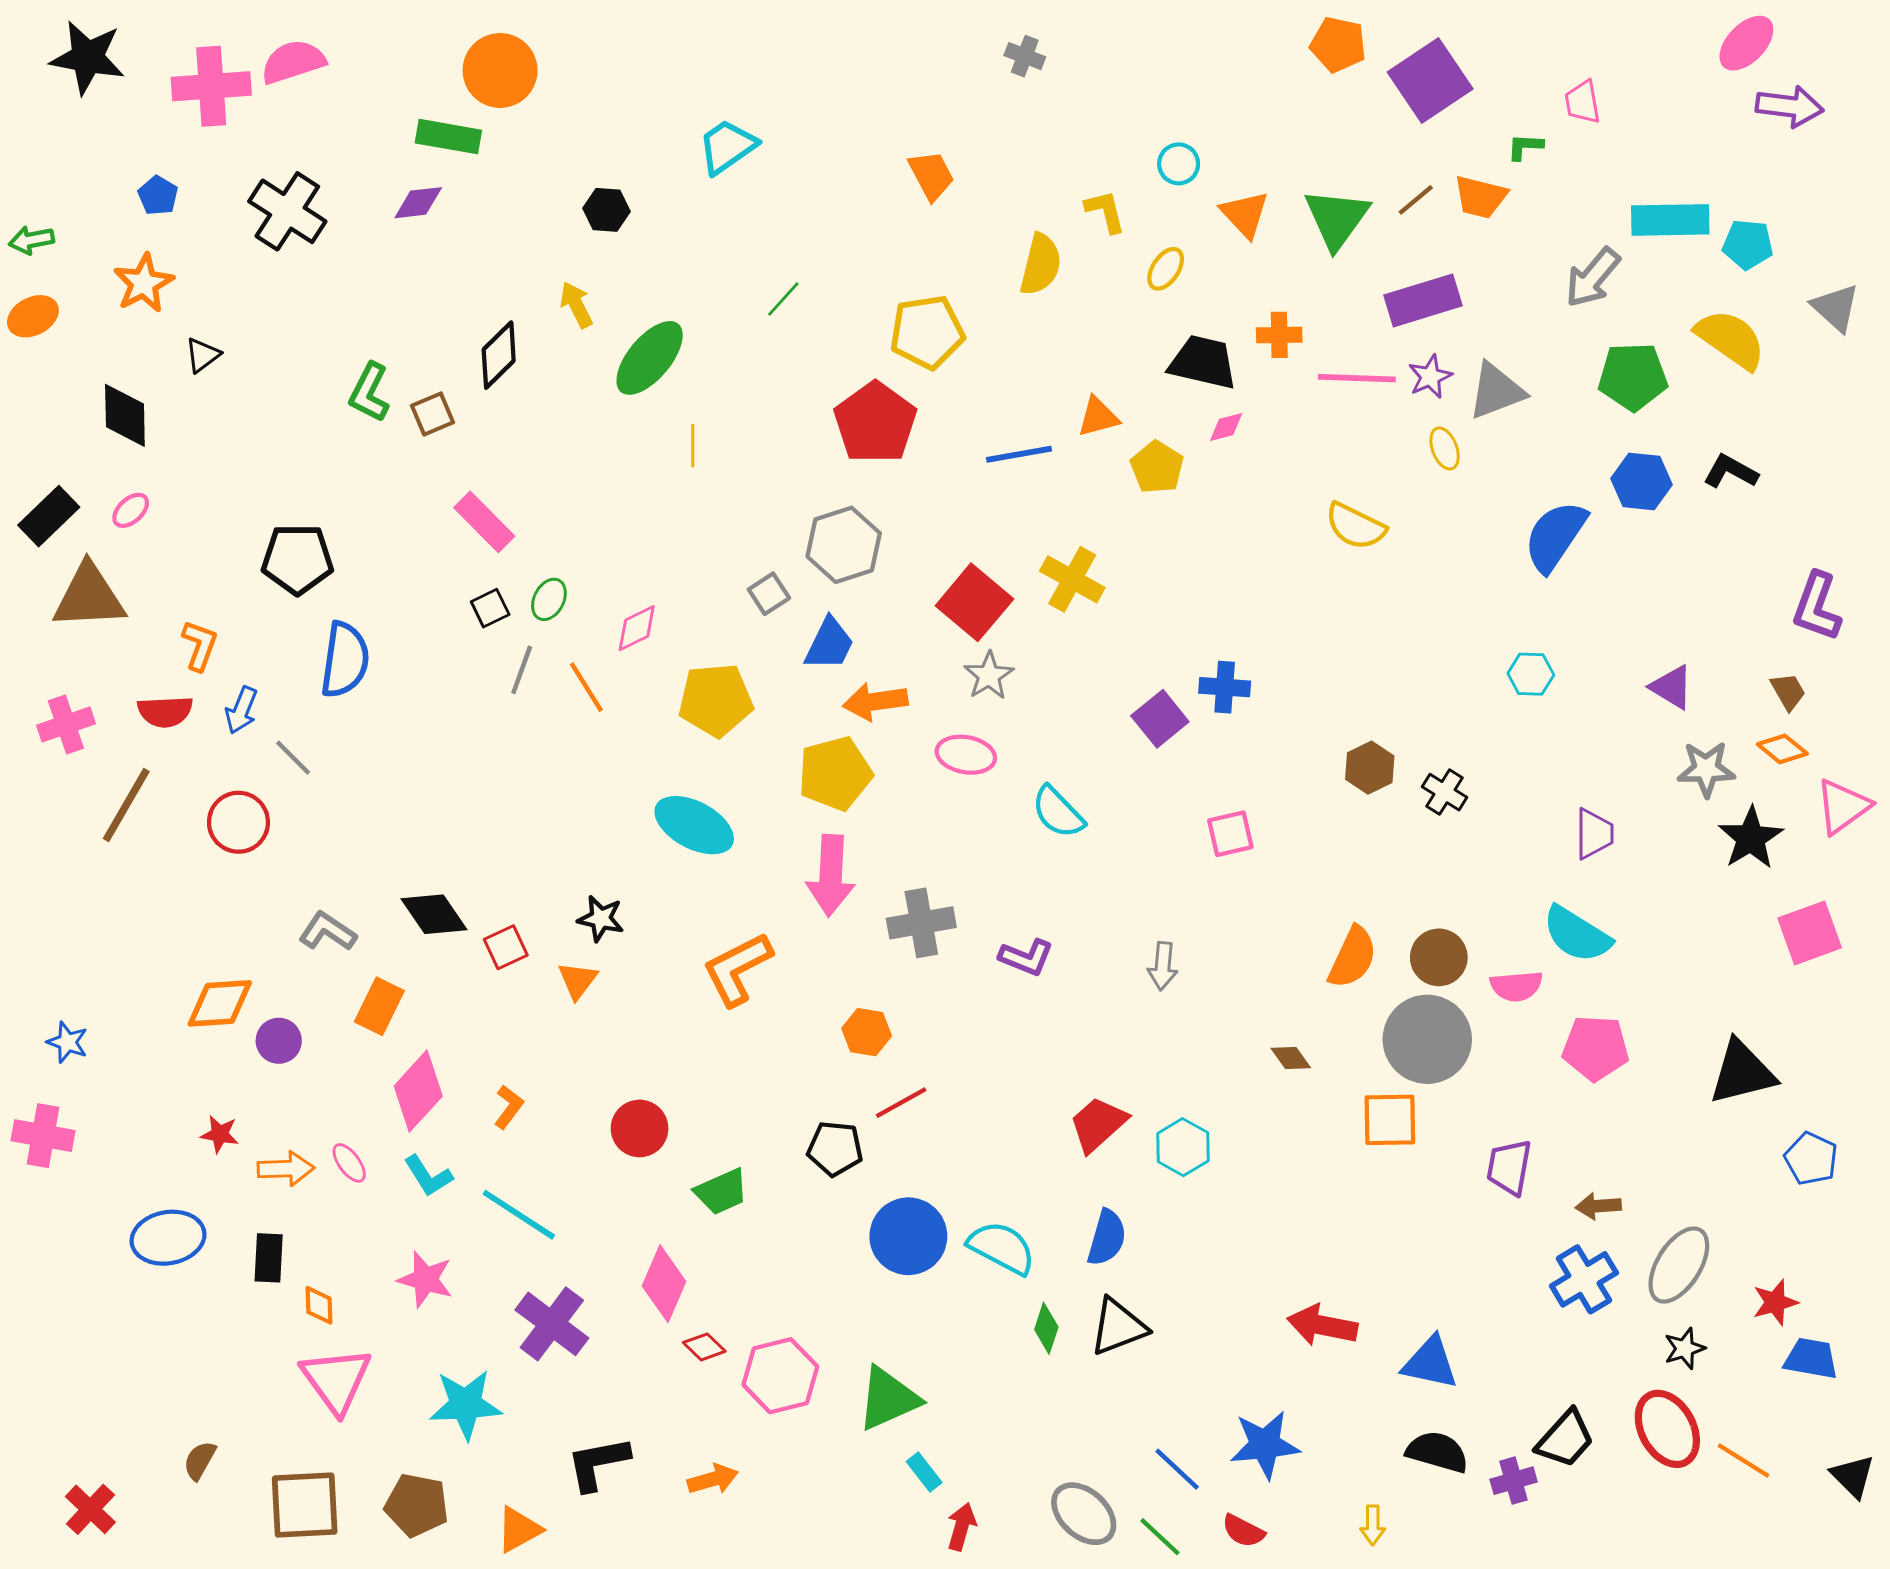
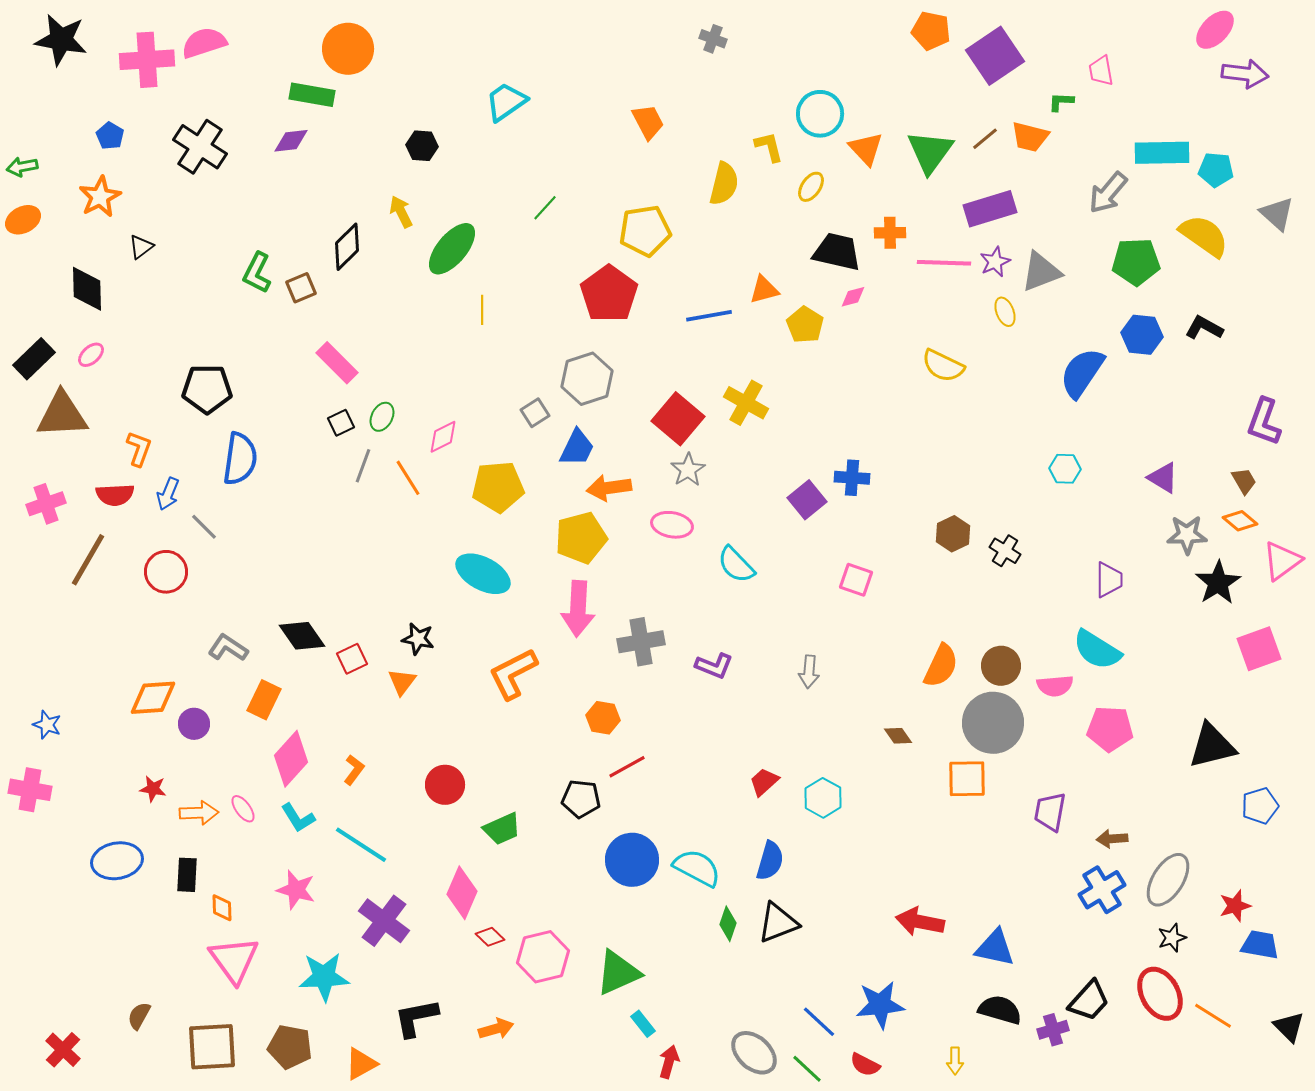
cyan circle: (1179, 164) -> (820, 114), size x1.6
pink square: (1230, 834) -> (856, 580), turned 32
red trapezoid: (1098, 1124) -> (764, 782), size x0.7
blue pentagon: (1811, 1159) -> (1260, 806), turned 30

